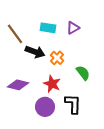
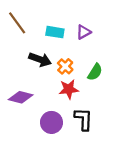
brown line: (15, 34) -> (17, 23), moved
green semicircle: (83, 73) -> (95, 72), moved, turned 70
red star: (52, 84) -> (69, 89), moved, turned -30

